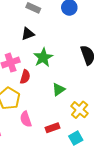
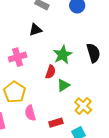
green star: (43, 58) -> (63, 55), moved
red semicircle: (25, 77) -> (51, 72), moved

